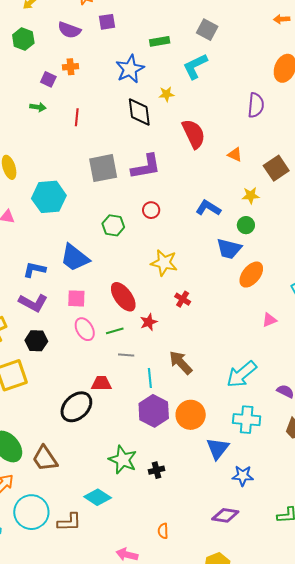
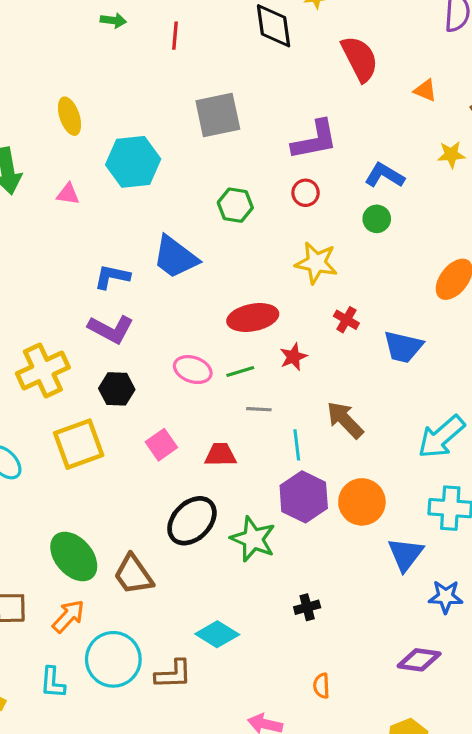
purple L-shape: (146, 167) -> (315, 140), moved
red circle: (151, 210) -> (306, 193), moved
green circle: (246, 225) -> (377, 219), moved
blue trapezoid: (229, 249) -> (403, 347), moved
red ellipse: (123, 297) -> (253, 318), turned -64
pink square: (76, 298) -> (161, 445), moved, turned -36
pink ellipse: (85, 329) -> (193, 370), turned -40
black ellipse: (76, 407) -> (192, 521), moved
green star: (123, 460) -> (253, 539), moved
black cross: (157, 470) -> (307, 607), moved

